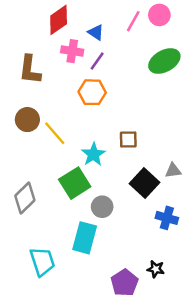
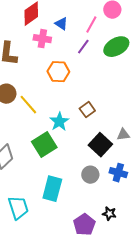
pink line: (133, 21) -> (91, 25), moved
purple line: (97, 61) -> (83, 47), moved
brown square: (128, 139) -> (87, 110), turned -35
gray circle: (102, 207) -> (90, 175), moved

